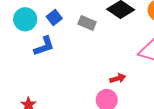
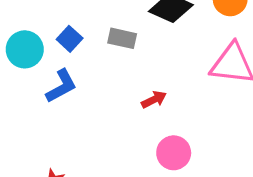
red arrow: (118, 78) -> (154, 100), moved

